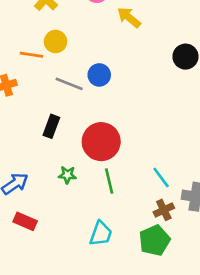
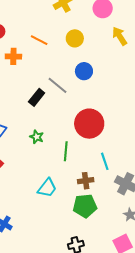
yellow circle: (56, 42) -> (75, 38), moved
gray line: (69, 84) -> (58, 85), moved
red circle: (101, 142) -> (89, 124), moved
brown cross: (164, 210) -> (86, 181), moved

